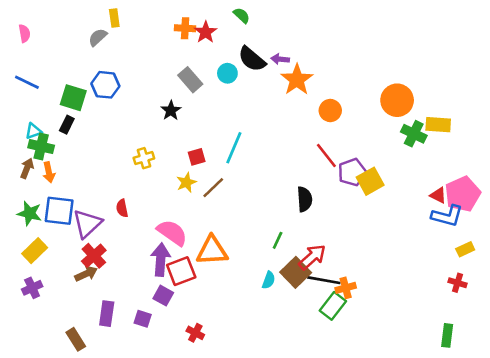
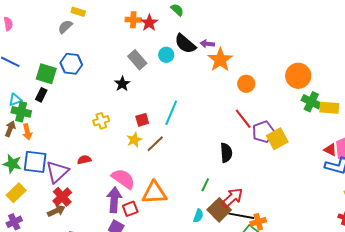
yellow rectangle: (114, 18) -> (78, 12), turned -64
yellow rectangle: (438, 125) -> (329, 108), moved
red semicircle: (122, 208) -> (84, 160), turned 88
red square: (181, 271) -> (130, 209), size x0.7

